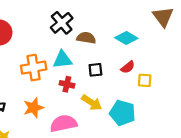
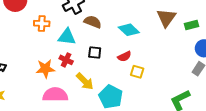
orange cross: (34, 68) -> (42, 23), moved, size x0.7
orange star: (33, 108) -> (45, 69), moved

